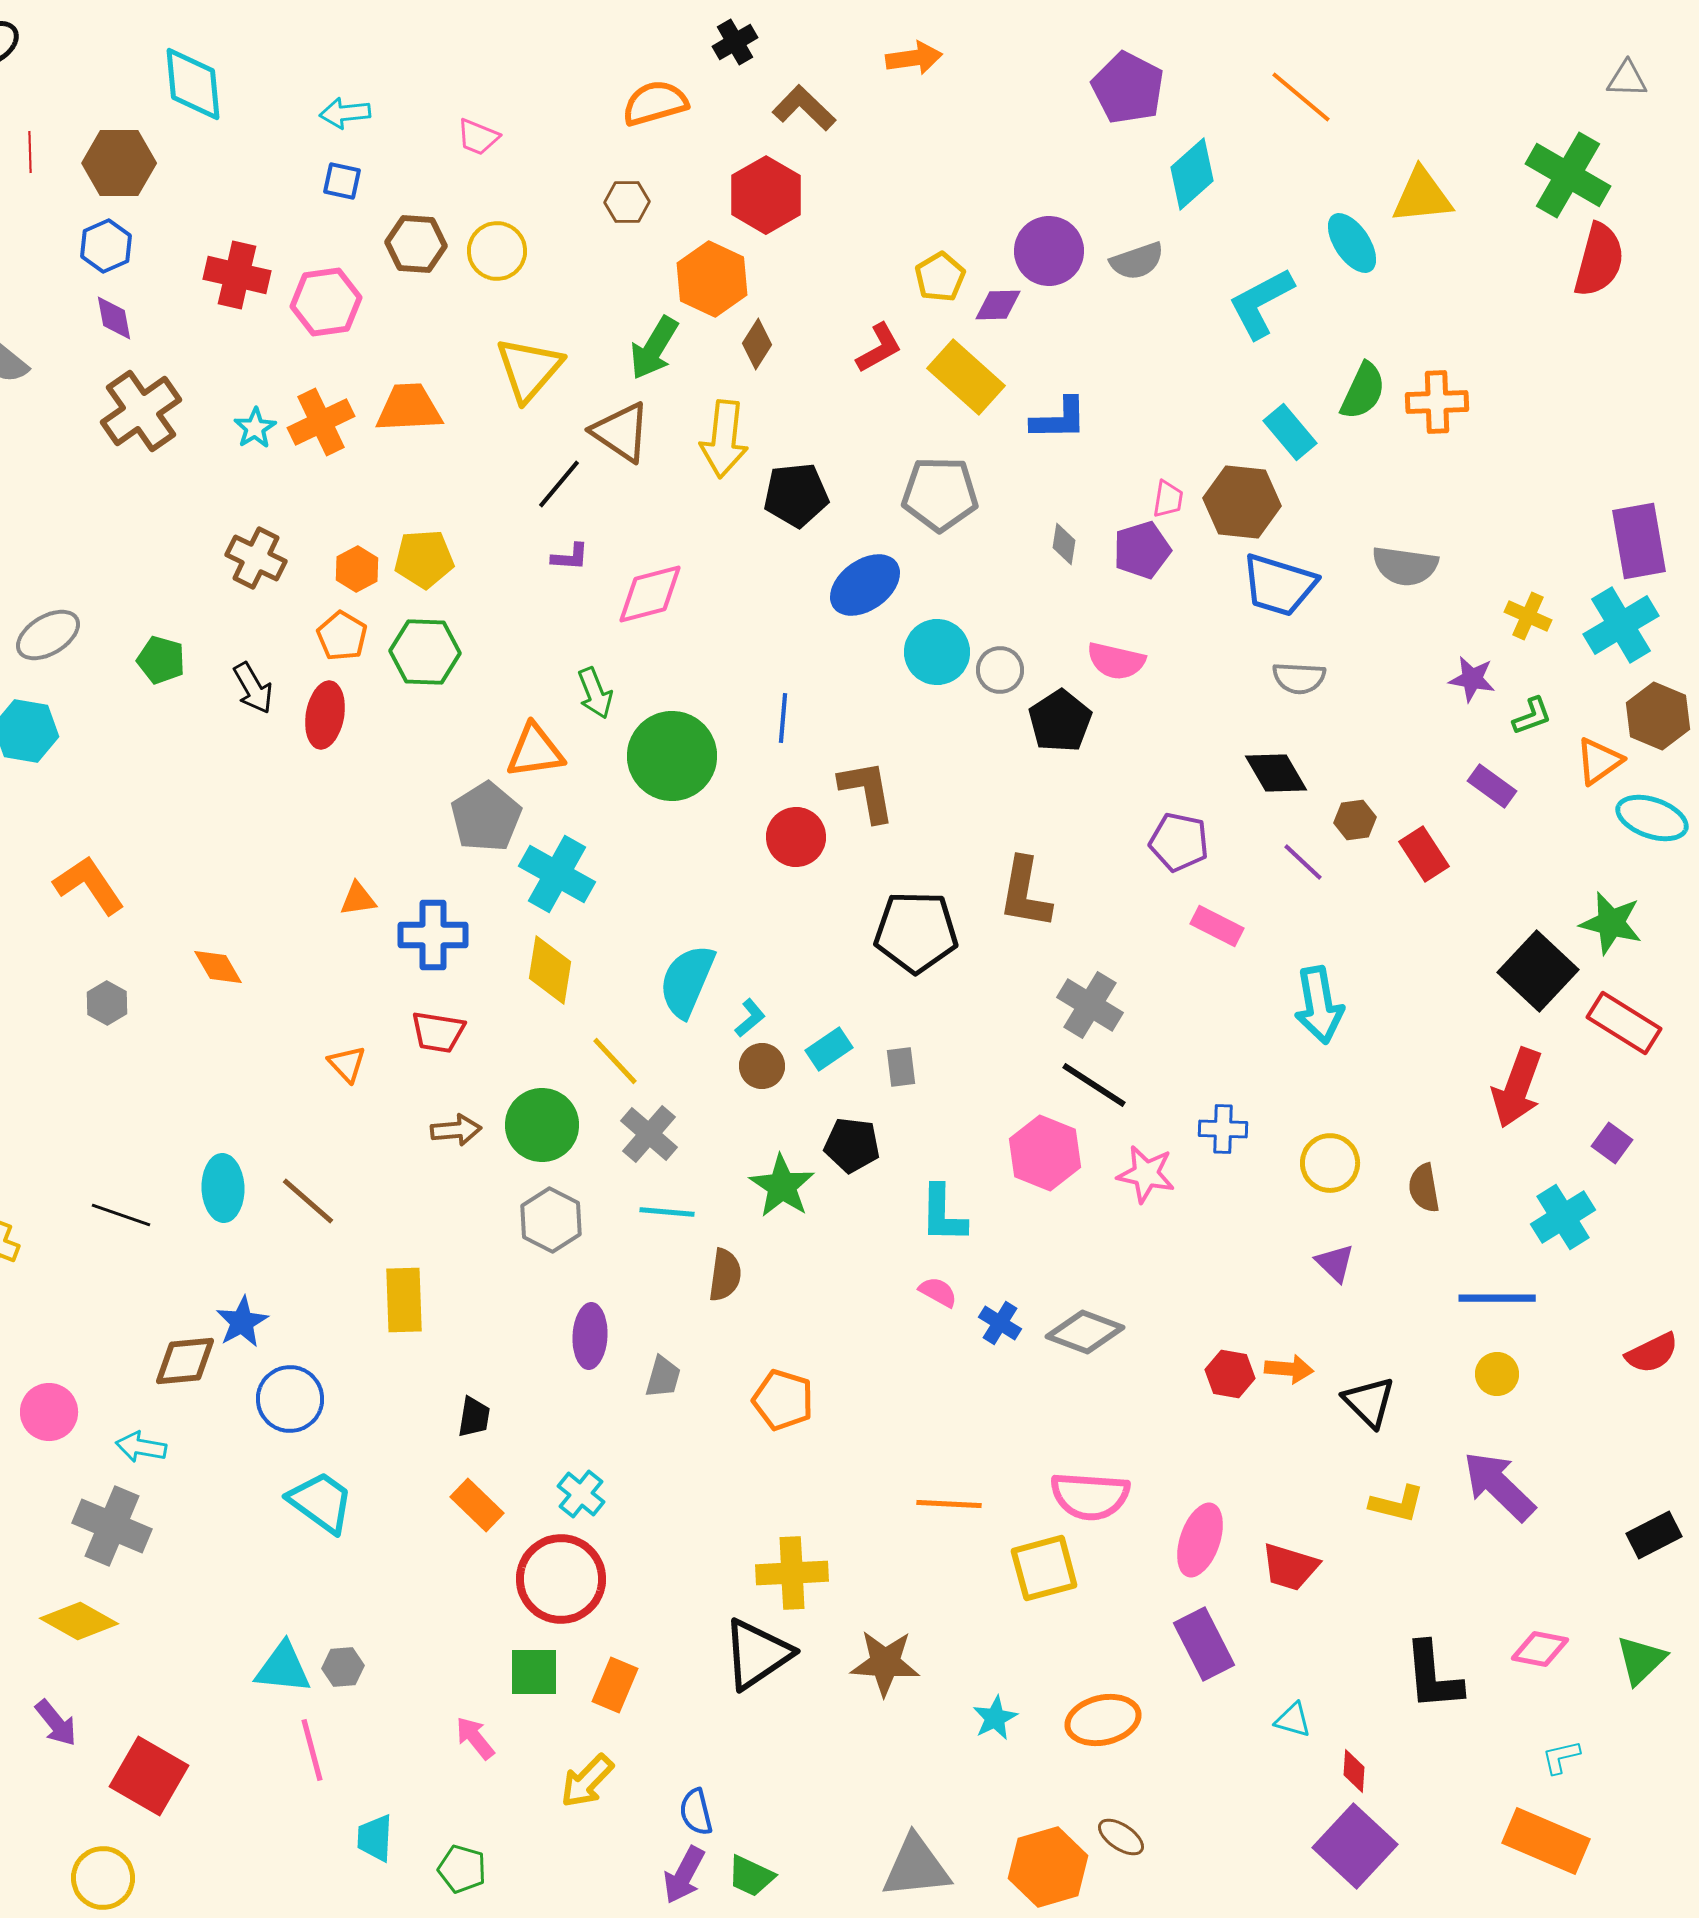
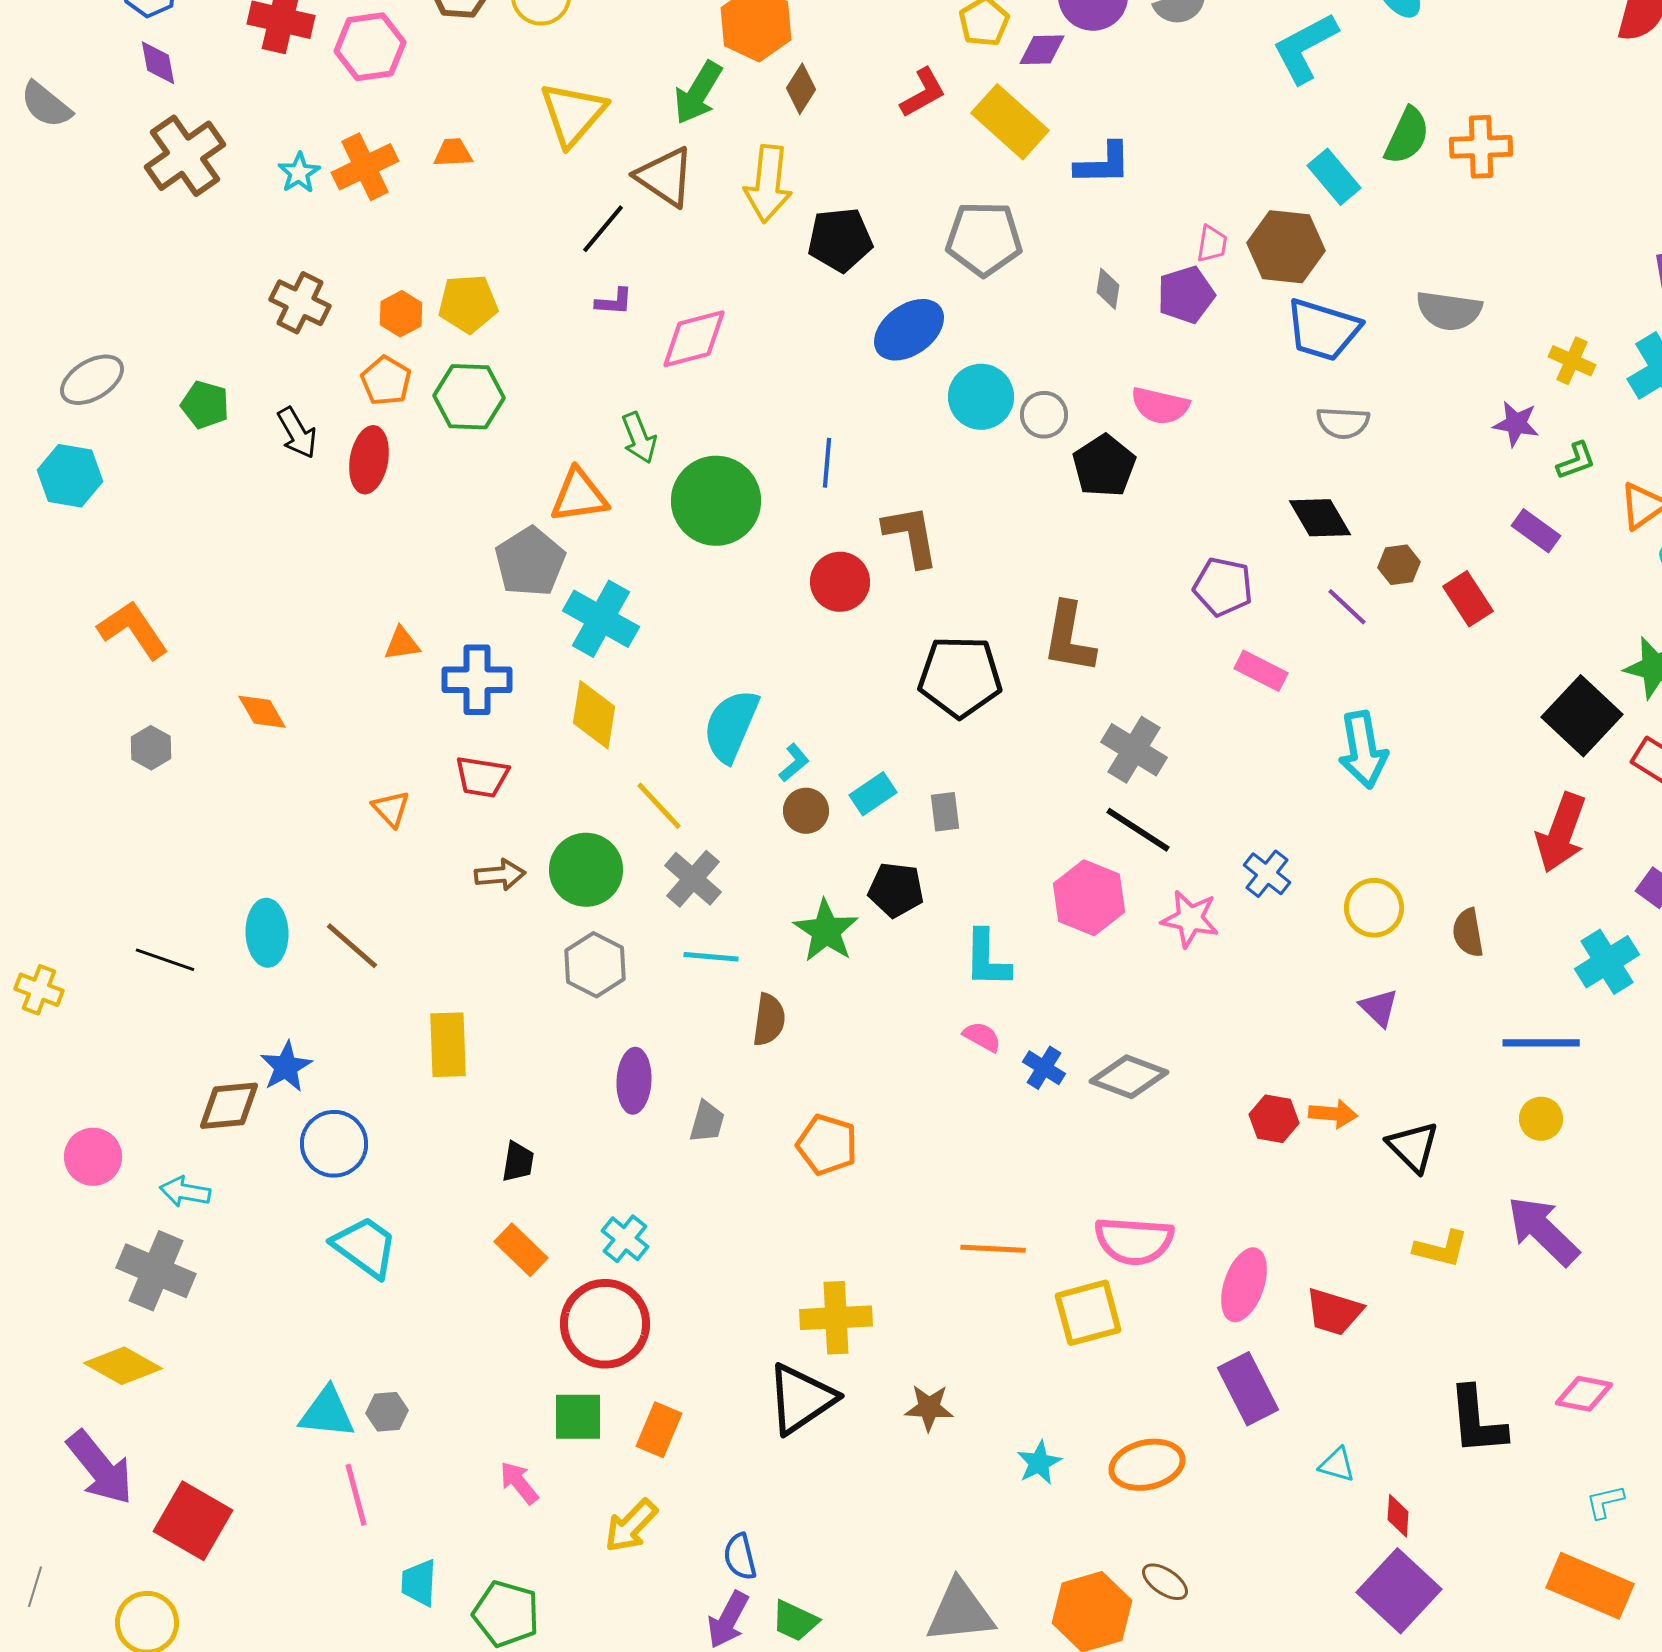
orange trapezoid: (409, 408) -> (453, 153), size x0.6
blue cross: (1223, 1129) -> (1267, 874), turned 36
brown star: (885, 1663) -> (929, 1408), size x0.7
purple arrow: (56, 1723) -> (100, 1468), size x1.6
green pentagon: (462, 1869) -> (506, 1614), size x1.4

